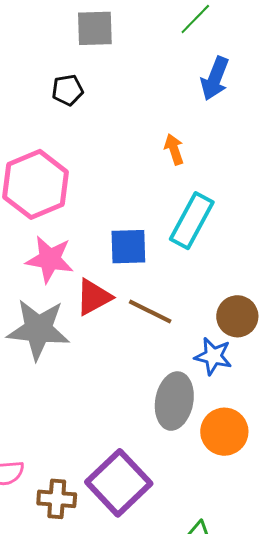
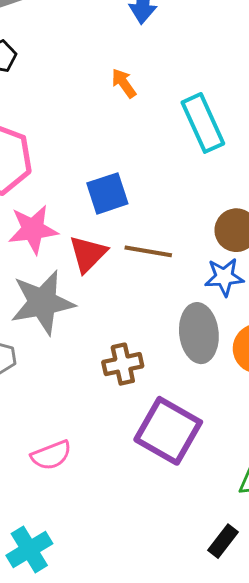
cyan rectangle: (192, 221) -> (203, 123), moved, turned -36
brown cross: (57, 499) -> (123, 364), moved

